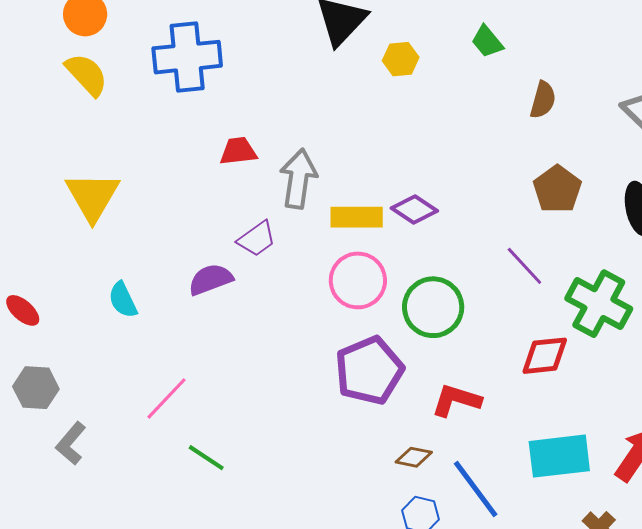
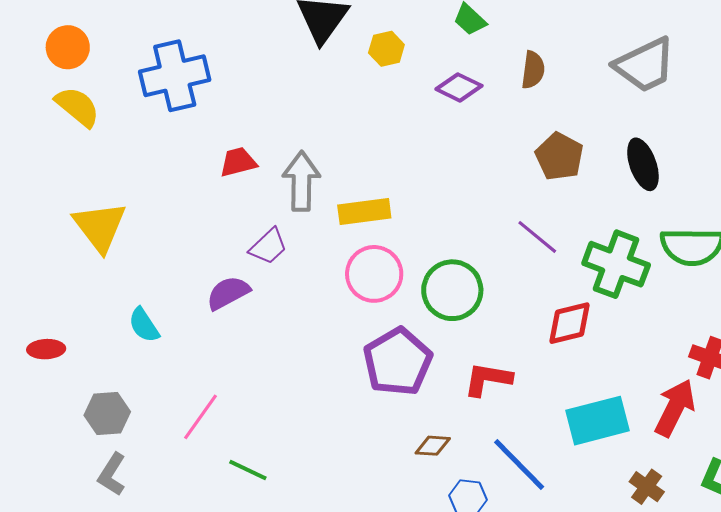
purple diamond: (414, 210) -> (459, 87), moved
red ellipse: (23, 310) -> (46, 349), turned -36
gray hexagon: (36, 388) -> (107, 414), moved
brown diamond: (414, 457) -> (433, 446), moved

